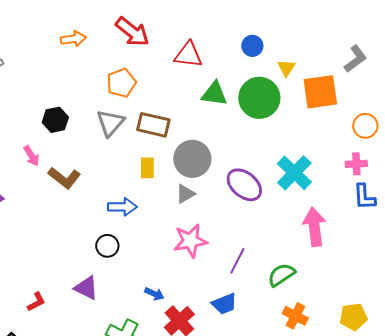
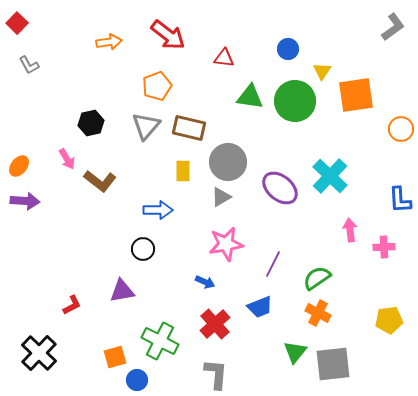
red triangle: (188, 55) -> (224, 58), size x0.7
gray L-shape: (355, 59) -> (393, 27), moved
pink cross: (356, 164) -> (384, 247), moved
pink arrow: (314, 227) -> (350, 230), size x0.6
purple triangle: (86, 288) -> (122, 291), turned -36
blue arrow: (154, 294) -> (205, 282), moved
orange cross: (295, 316) -> (318, 313), moved

